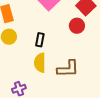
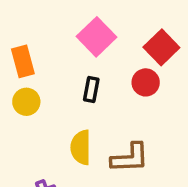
black rectangle: (40, 40) -> (91, 89), moved

